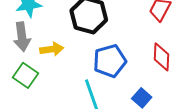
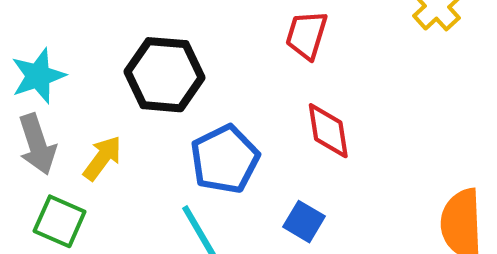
yellow arrow: (52, 49) -> (102, 158), turned -35

